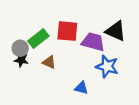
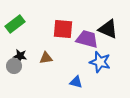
green rectangle: (38, 39) -> (15, 24), moved
gray circle: (20, 48) -> (14, 66), moved
brown triangle: (49, 62) -> (46, 58), turned -32

